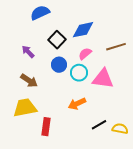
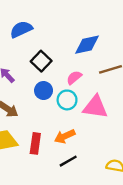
blue diamond: (83, 30) -> (87, 45), moved
black line: (99, 125) -> (68, 161), moved
red rectangle: (46, 127) -> (35, 143), moved

